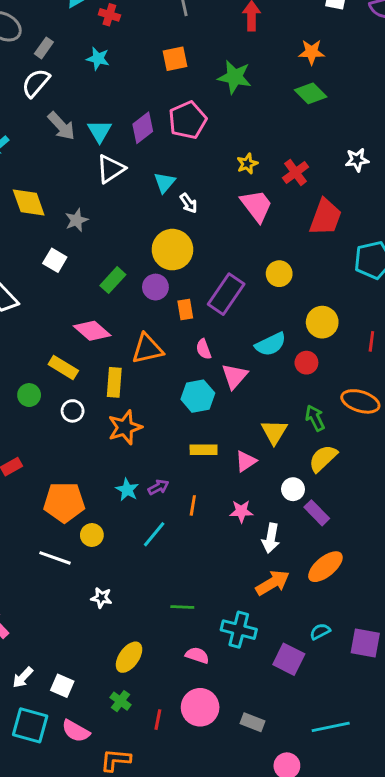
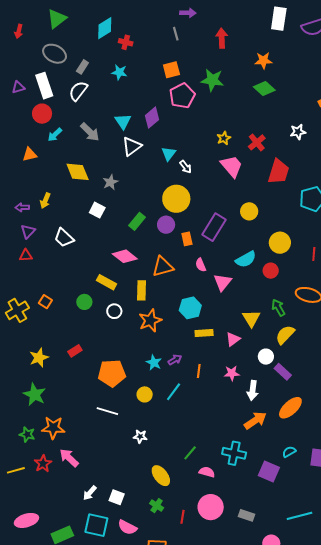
pink pentagon: (188, 120) -> (182, 96), moved
gray arrow: (61, 126) -> (90, 132), moved
cyan hexagon: (198, 396) -> (190, 308), moved
yellow circle: (92, 535) -> (145, 394), moved
green line: (182, 607) -> (190, 453), moved, turned -49
yellow ellipse: (129, 657) -> (161, 476), turned -70

